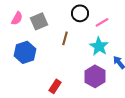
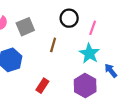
pink line: (102, 22) -> (93, 28), turned -40
red rectangle: (55, 86) -> (42, 86), moved

